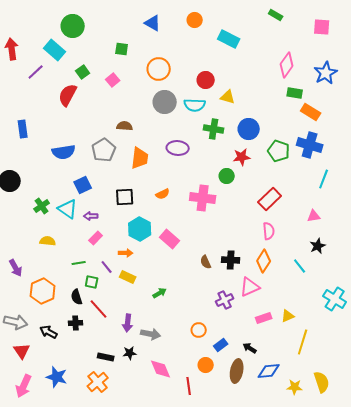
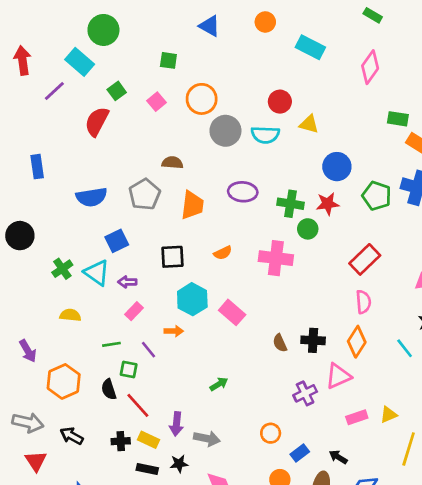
pink diamond: (287, 65) -> (370, 67), moved
orange circle: (159, 69) -> (202, 99), moved
green cross: (214, 129) -> (290, 204), moved
yellow rectangle: (128, 277) -> (149, 440), moved
black cross: (76, 323) -> (121, 441), moved

